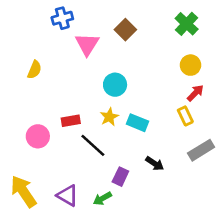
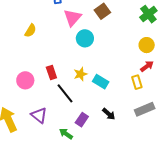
cyan circle: (115, 85) -> (85, 38), moved
red rectangle: (71, 121) -> (51, 72), turned 72
purple triangle: (68, 196) -> (39, 115), moved
green arrow: (102, 198) -> (66, 134), turned 56

